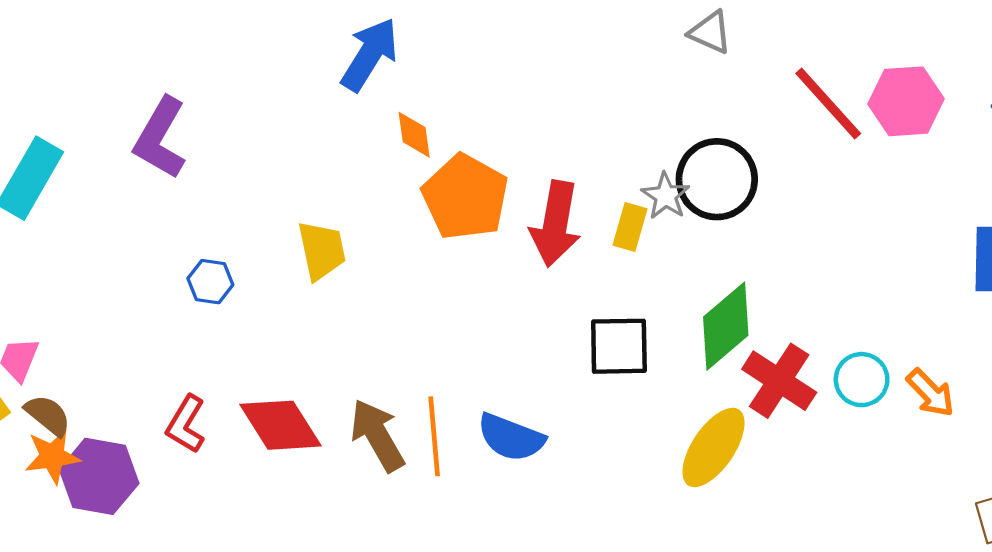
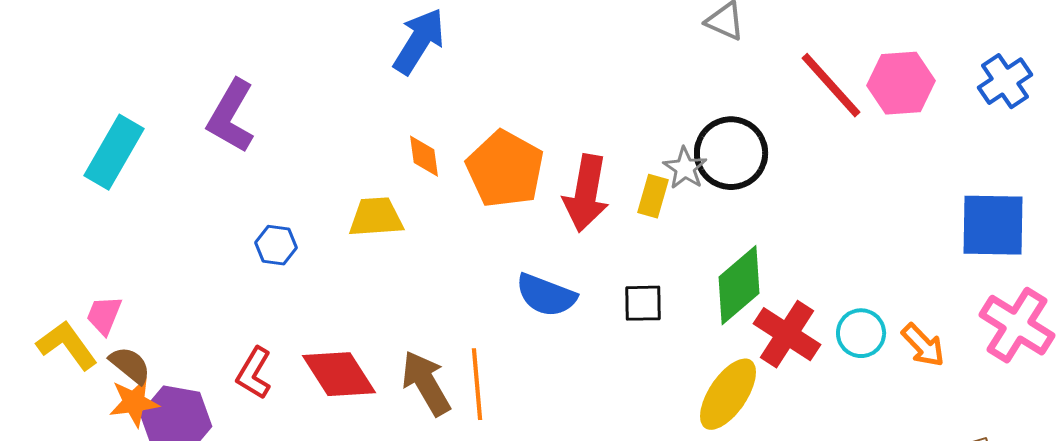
orange diamond: (414, 135) -> (424, 156), moved
yellow trapezoid: (322, 250) -> (376, 217), turned -82
black square: (619, 346) -> (643, 303), size x0.7
blue semicircle: (511, 437) -> (546, 295), moved

